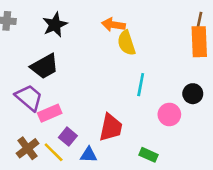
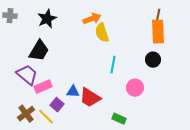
orange arrow: (113, 25) -> (92, 19), turned 150
black trapezoid: (44, 66) -> (39, 51), turned -30
black circle: (193, 94) -> (153, 60), moved
red trapezoid: (111, 128) -> (90, 98), turned 110
blue triangle: (89, 155) -> (73, 92), moved

